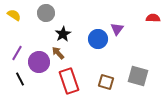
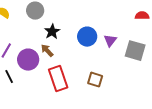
purple triangle: (117, 29) -> (110, 41), moved
gray square: (138, 76) -> (135, 51), moved

